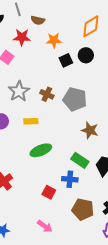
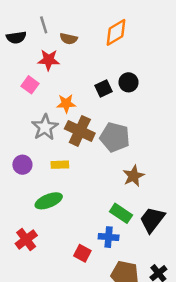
orange diamond: (91, 26) -> (116, 32), moved
orange star: (54, 40) -> (66, 104), moved
brown cross: (47, 94) -> (80, 131), size x1.6
brown star: (90, 130) -> (133, 176), turned 30
green ellipse: (41, 150) -> (49, 201), moved

